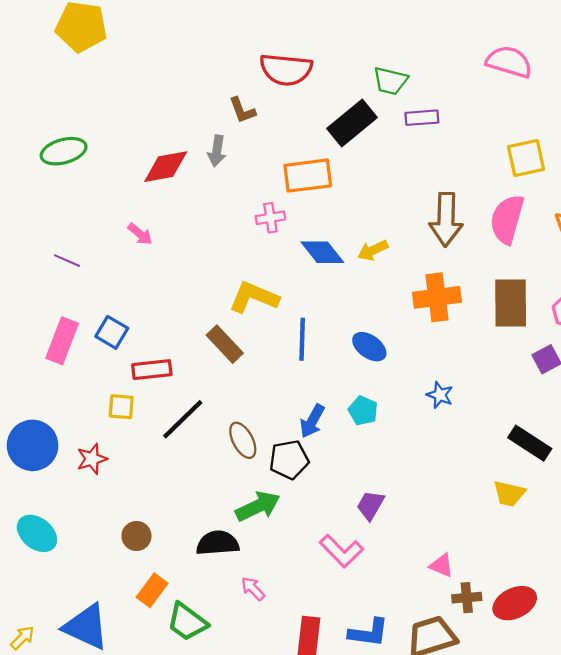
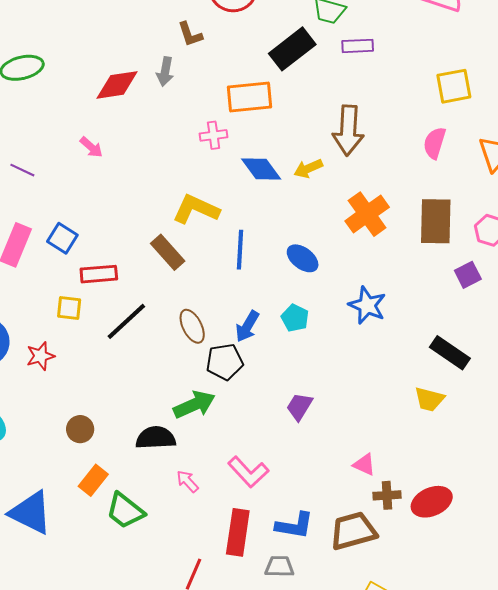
pink semicircle: (507, 219) -> (435, 143), size x0.7
brown arrow: (446, 220) -> (348, 130), moved
orange cross: (437, 297) -> (367, 214), turned -30
blue star: (440, 395) -> (367, 305), size x1.5
brown ellipse: (243, 440) -> (192, 326), moved
pink L-shape: (341, 551) -> (248, 472), moved

